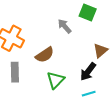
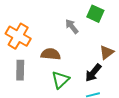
brown semicircle: (45, 55) -> (51, 54), turned -144

